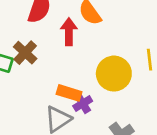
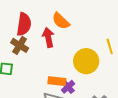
brown cross: (25, 53) -> (20, 45), moved

